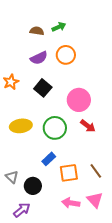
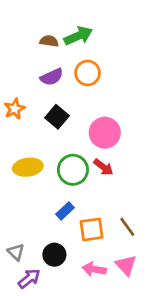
green arrow: (59, 27) -> (78, 36), size x1.5
red arrow: (88, 126) -> (103, 167), moved
gray triangle: (12, 177) -> (16, 252), moved
black circle: (33, 186) -> (54, 255), moved

